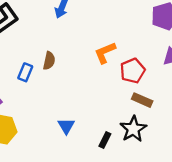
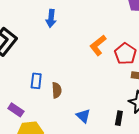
brown semicircle: (49, 61) -> (57, 90), moved

